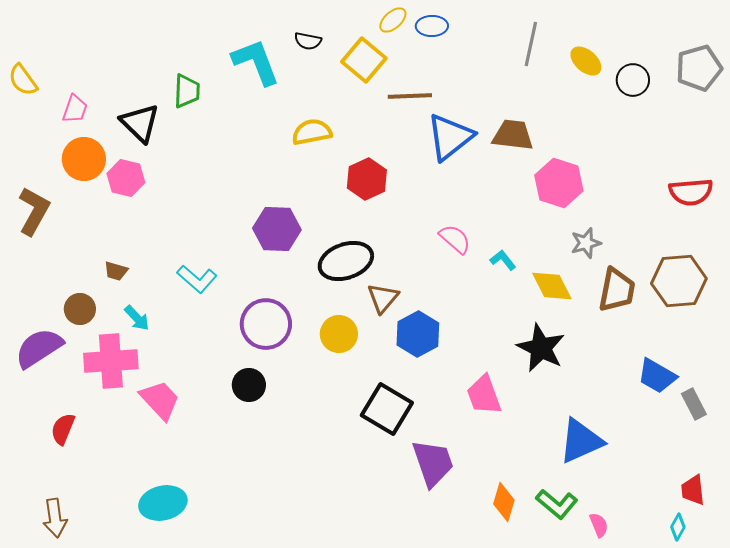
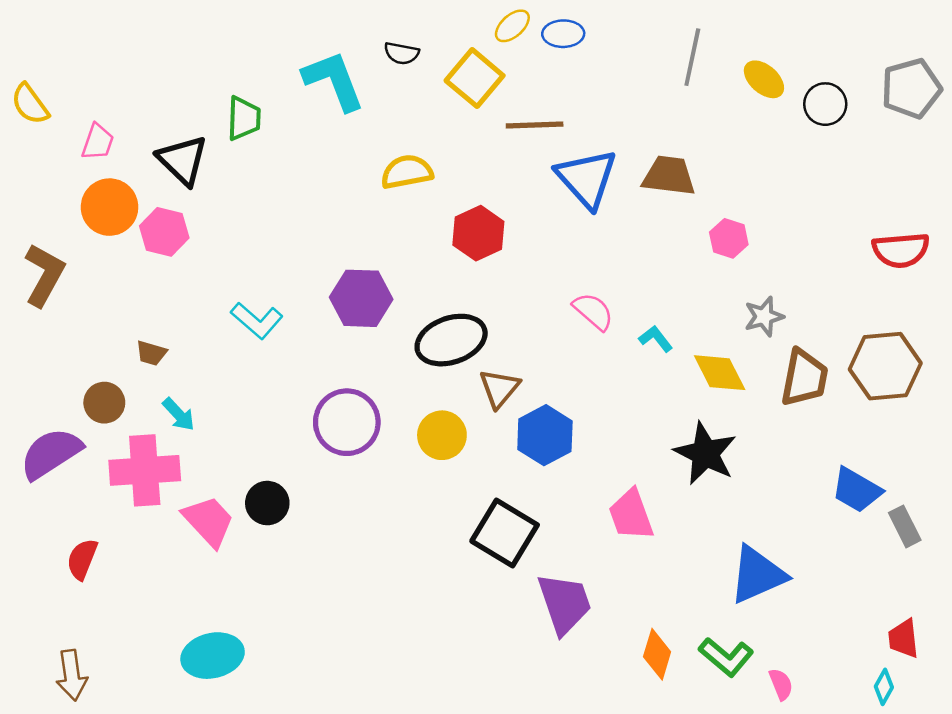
blue triangle: (450, 137) -> (587, 178), turned -34
pink hexagon: (559, 183) -> (729, 238), size x0.6
cyan L-shape: (197, 279) -> (257, 320), moved
black circle: (249, 385) -> (267, 503), moved

